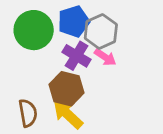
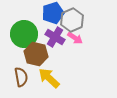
green circle: (34, 30) -> (24, 34), moved
brown hexagon: (66, 89) -> (36, 54), moved

